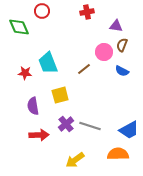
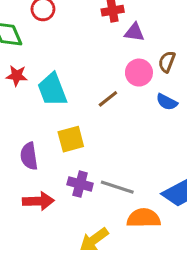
purple triangle: (116, 26) -> (134, 32), moved
red star: (25, 73) -> (17, 76), moved
purple cross: (66, 124) -> (80, 184), turned -35
orange semicircle: (118, 154) -> (144, 218), moved

